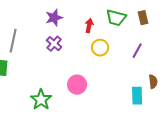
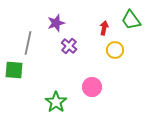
purple star: (54, 18) -> (56, 23), moved
green trapezoid: (116, 18) -> (131, 20), turned 40

